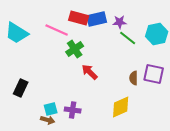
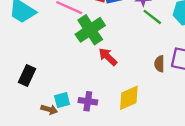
green cross: (75, 49) -> (90, 30), size x1.4
yellow diamond: (121, 107) -> (129, 98), moved
brown arrow: (48, 120) -> (49, 109), moved

